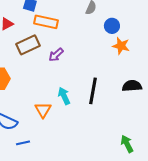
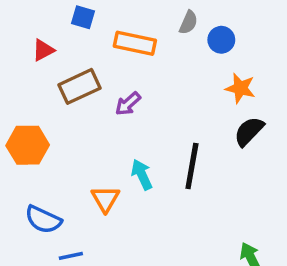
orange rectangle: (46, 22) -> (135, 43), moved
blue circle: (112, 26) -> (221, 40), moved
black semicircle: (132, 86) -> (249, 131), moved, turned -42

